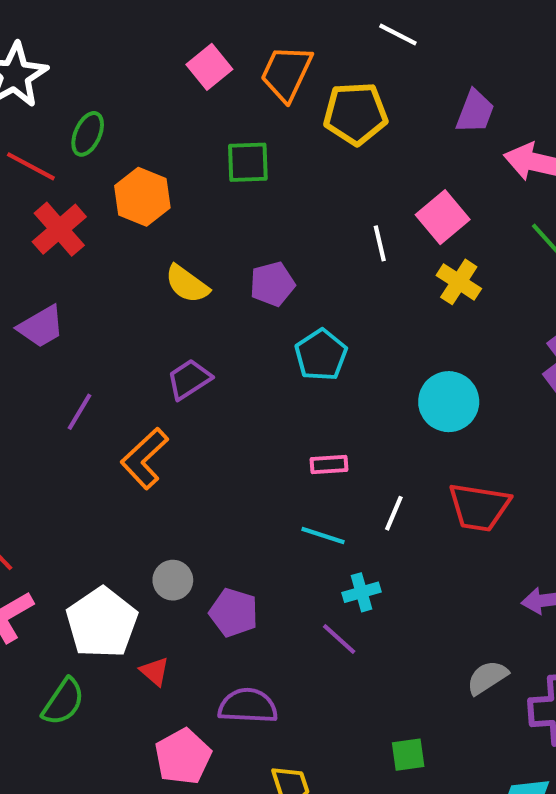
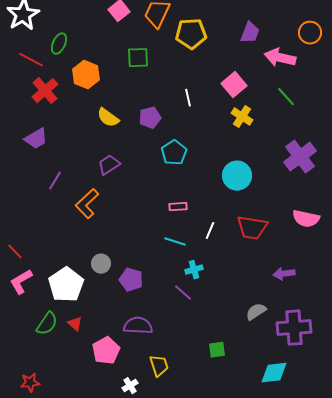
white line: (380, 243) -> (188, 98), moved
red triangle: (155, 671) -> (75, 324), moved

